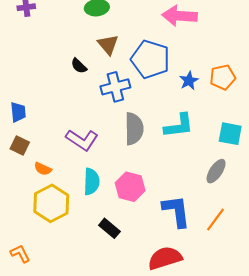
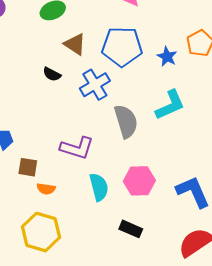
brown square: (20, 146) -> (28, 167), moved
yellow hexagon: (51, 203) -> (41, 232), moved

